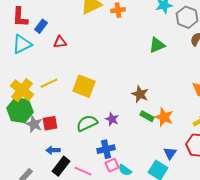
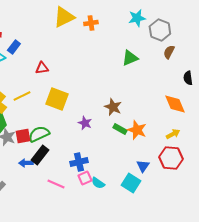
blue rectangle: (41, 26) -> (14, 47), moved
red triangle: (60, 42) -> (42, 68), moved
purple star: (112, 119) -> (85, 123), moved
green semicircle: (87, 123) -> (39, 134), moved
black rectangle: (61, 166) -> (40, 155), moved

